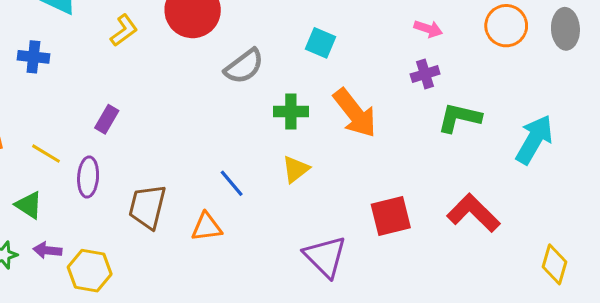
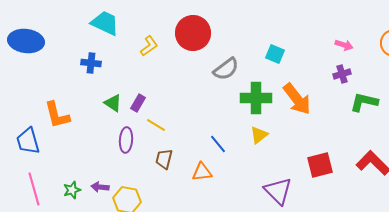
green cross: (291, 111) -> (256, 98), size x1.4
yellow line: (46, 154) -> (156, 125), moved
green triangle: (29, 205) -> (113, 103), moved
brown trapezoid: (147, 207) -> (164, 159), size x0.7

